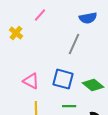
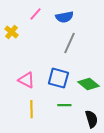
blue semicircle: (88, 18) -> (64, 17), moved

